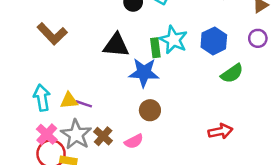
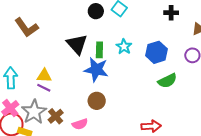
cyan star: (173, 40) -> (124, 47), size x0.7
black triangle: (116, 45) -> (77, 44), turned 35
green rectangle: (155, 48) -> (99, 50), moved
yellow triangle: (69, 101) -> (44, 76), moved

